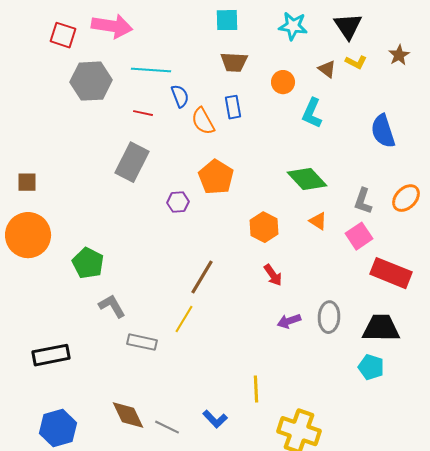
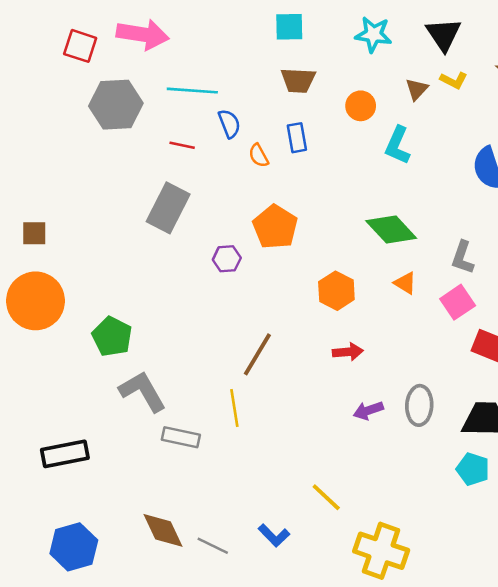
brown triangle: (327, 69) -> (417, 89), turned 36
orange semicircle: (203, 121) -> (259, 156), size x0.7
red arrow: (273, 275) -> (348, 352), turned -60
gray L-shape: (112, 306) -> (143, 391), size x1.4
yellow line: (184, 319) -> (234, 408), turned -40
yellow line: (256, 389) -> (326, 497), turned -44

